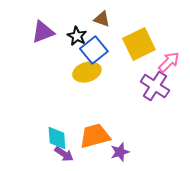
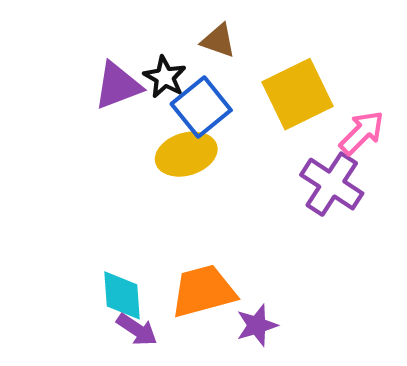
purple triangle: (43, 32) -> (118, 86), moved

